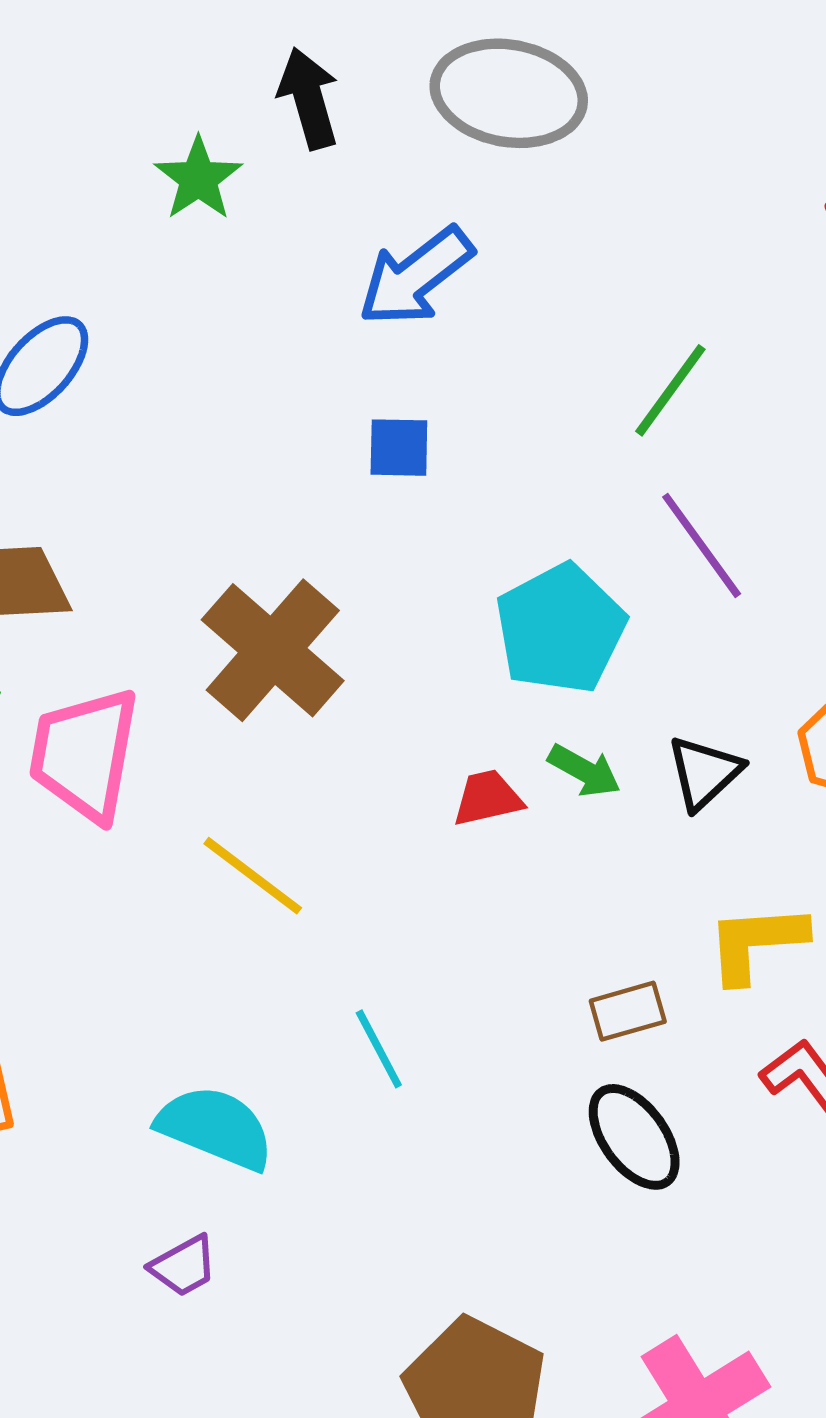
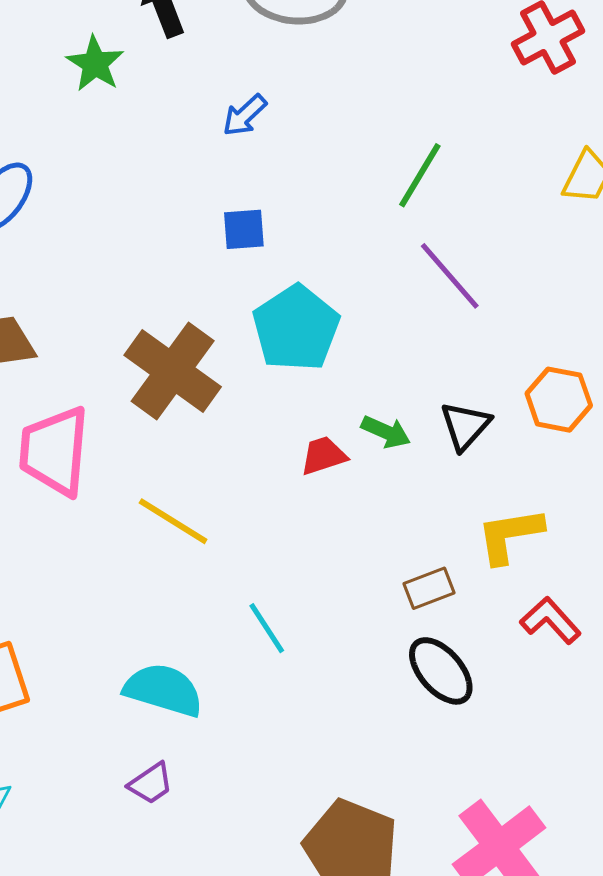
blue arrow: (416, 276) -> (245, 115), size x0.6
cyan pentagon: (560, 629) -> (296, 328), moved

